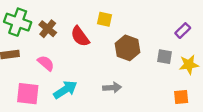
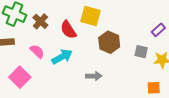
yellow square: (104, 19) -> (91, 16), size x1.5
cyan arrow: (65, 90) -> (62, 57), moved
pink square: (28, 94) -> (20, 77), turned 35

